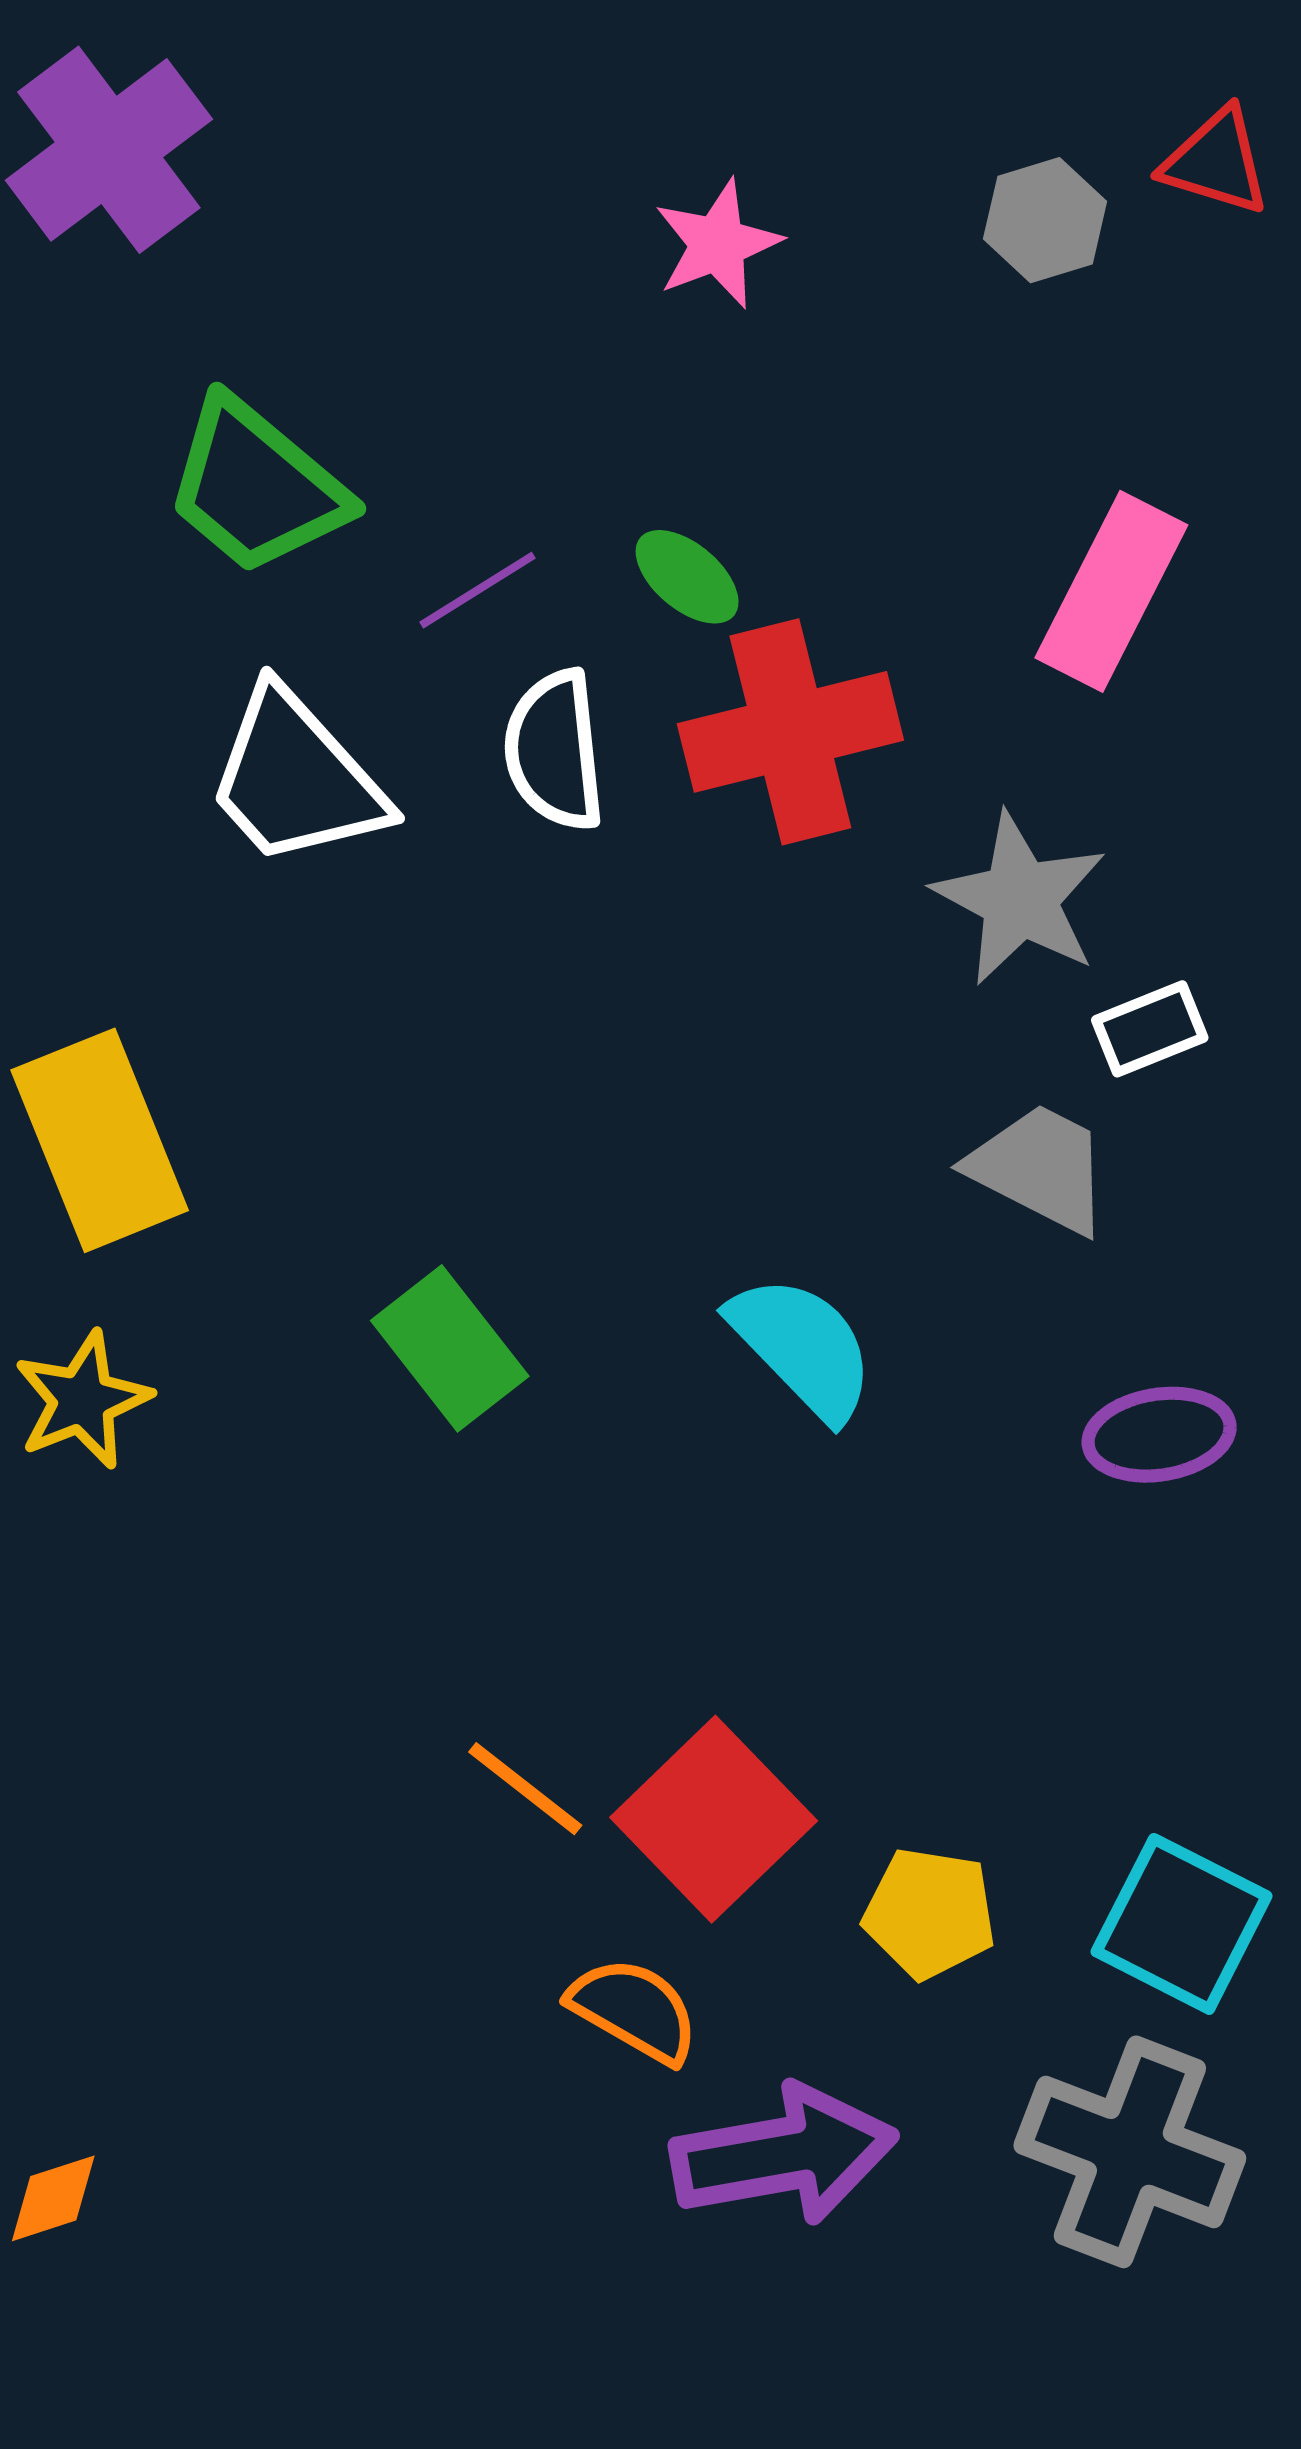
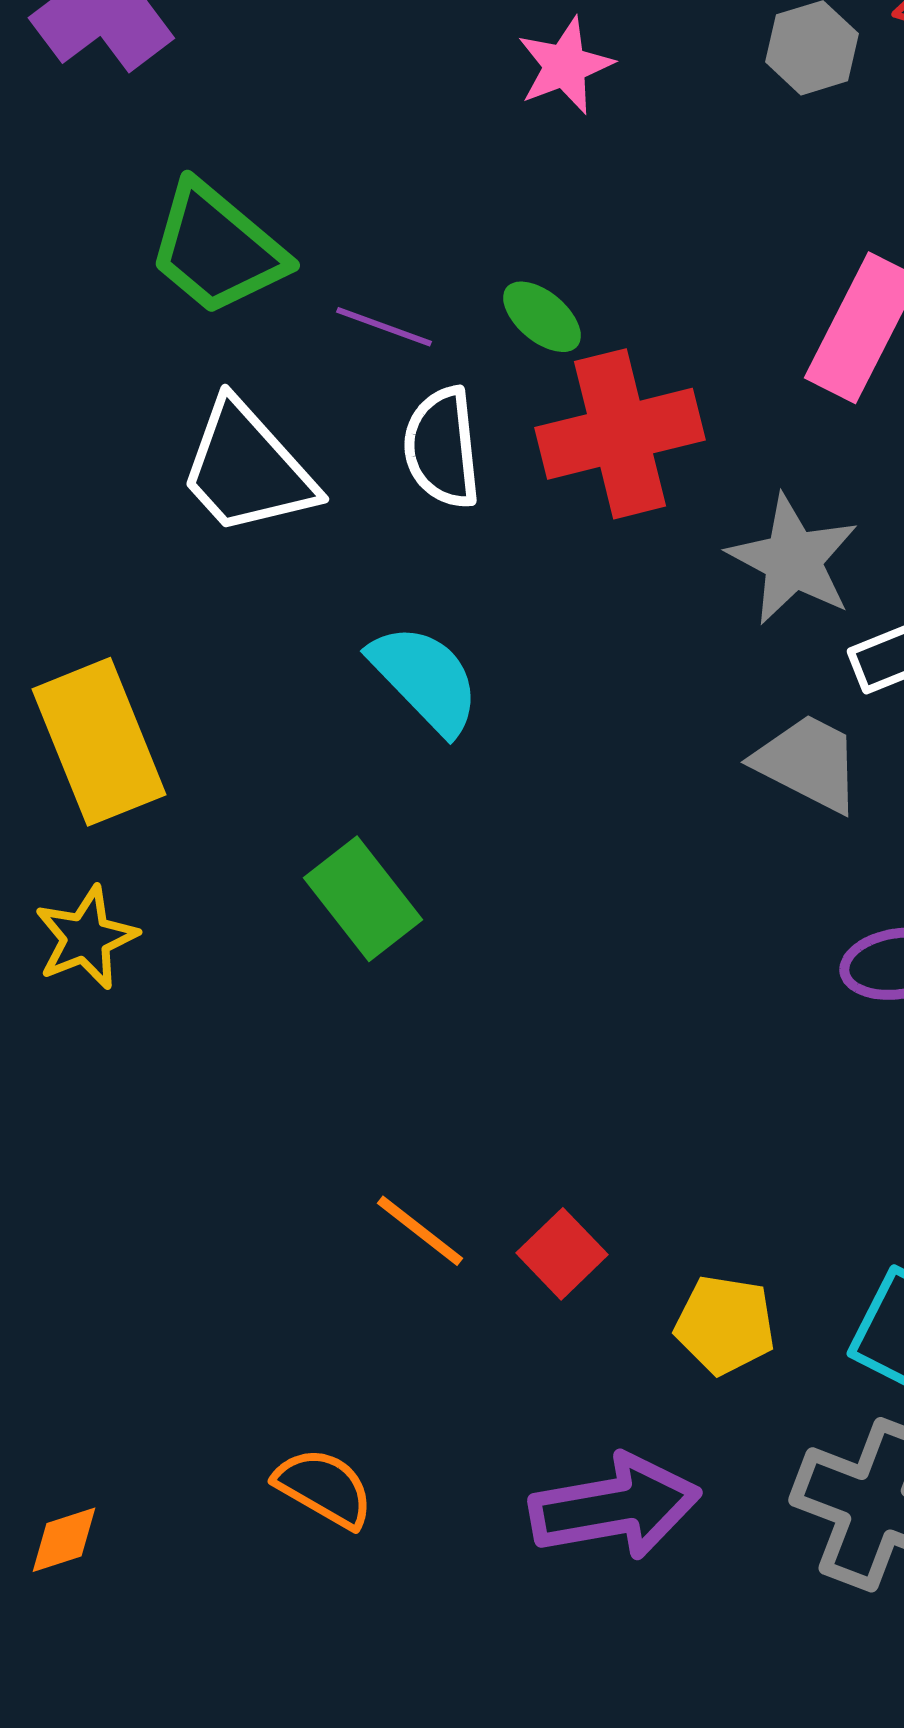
purple line: (478, 590) -> (384, 327), turned 52
cyan semicircle: (802, 1347) -> (425, 679), moved
red square: (714, 1819) -> (562, 1254), size x0.6
orange semicircle: (634, 2010) -> (324, 1488), moved

